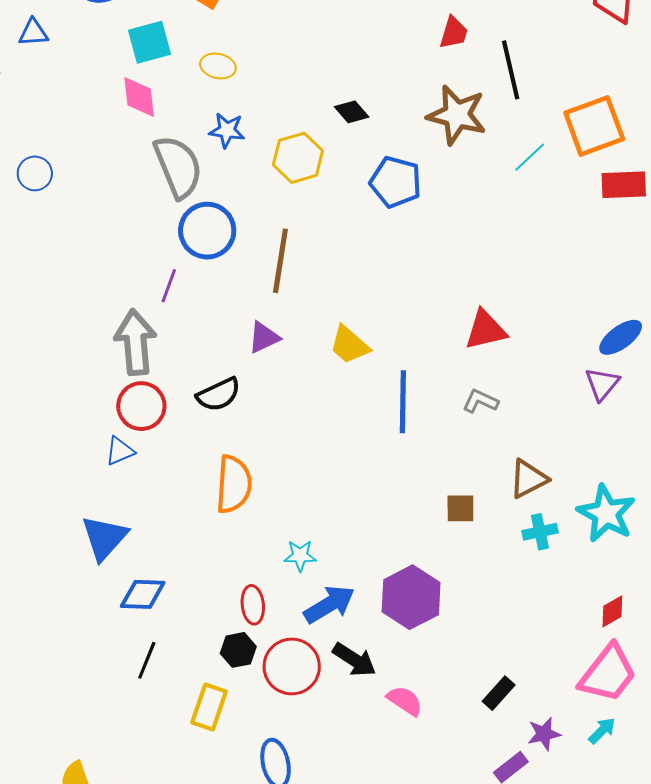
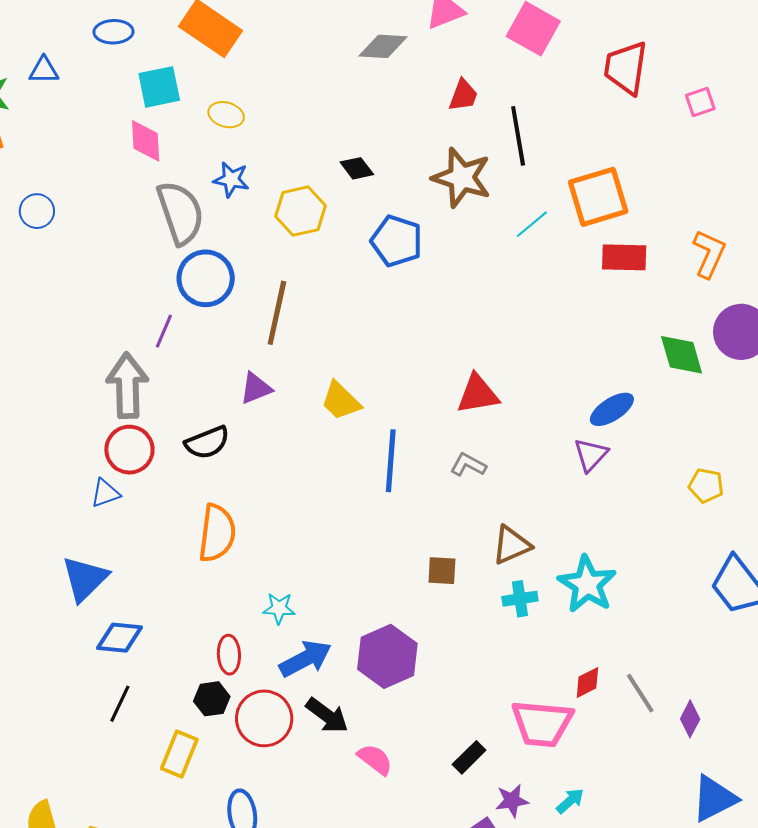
pink trapezoid: (608, 673) -> (542, 724), moved, turned 54

